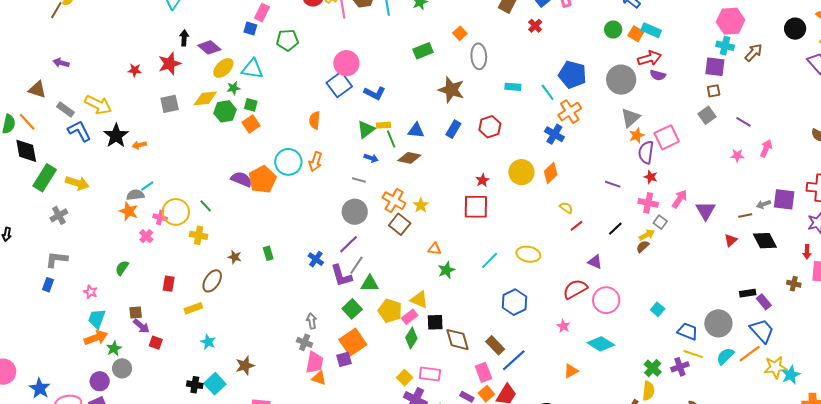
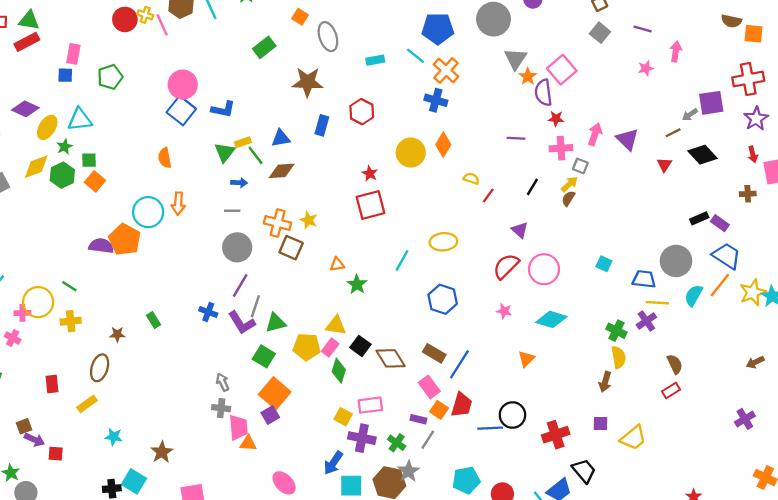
purple triangle: (595, 262) -> (520, 230), turned 35
black square: (435, 322) -> (360, 346), turned -36

